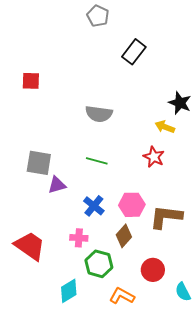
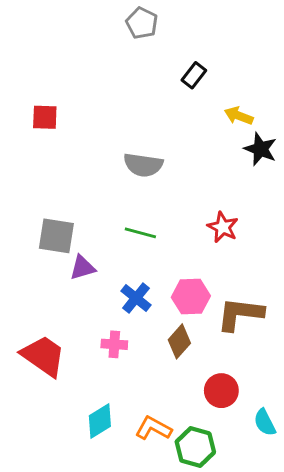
black rectangle: (134, 52) -> (194, 75), size x0.7
yellow arrow: (165, 127) -> (239, 116), moved
green hexagon: (99, 264) -> (195, 447), moved
orange L-shape: (122, 296) -> (153, 428), moved

